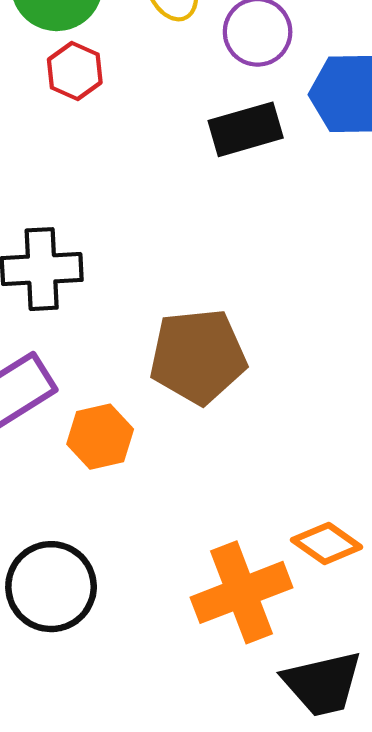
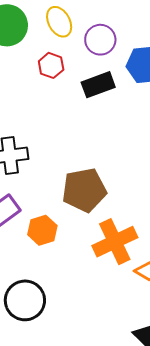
red hexagon: (75, 71) -> (51, 65), moved
orange cross: (241, 592) -> (115, 242), moved

